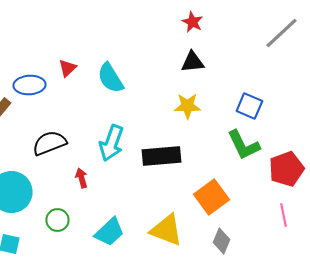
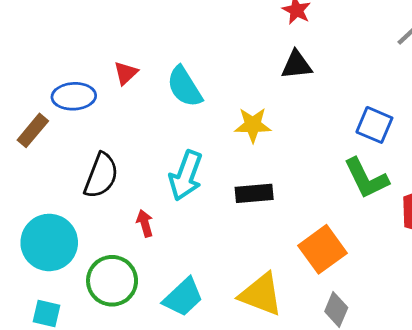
yellow star: (187, 106) -> (253, 125), moved
black semicircle: (49, 143) -> (101, 176), turned 132
black rectangle: (161, 156) -> (254, 193), size x0.7
green circle: (57, 220) -> (112, 281), size x1.6

